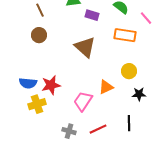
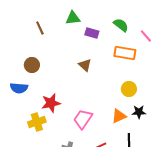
brown circle: (39, 35) -> (32, 65), moved
brown triangle: (85, 47) -> (85, 65), size x0.6
blue semicircle: (28, 83) -> (19, 88), moved
orange triangle: (106, 87) -> (119, 116), moved

